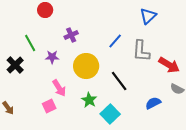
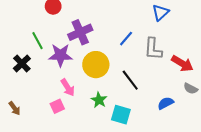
purple cross: (71, 35) -> (80, 32), size x1.6
purple star: (52, 57) -> (60, 55), size x1.6
cyan square: (110, 114) -> (121, 115), turned -30

